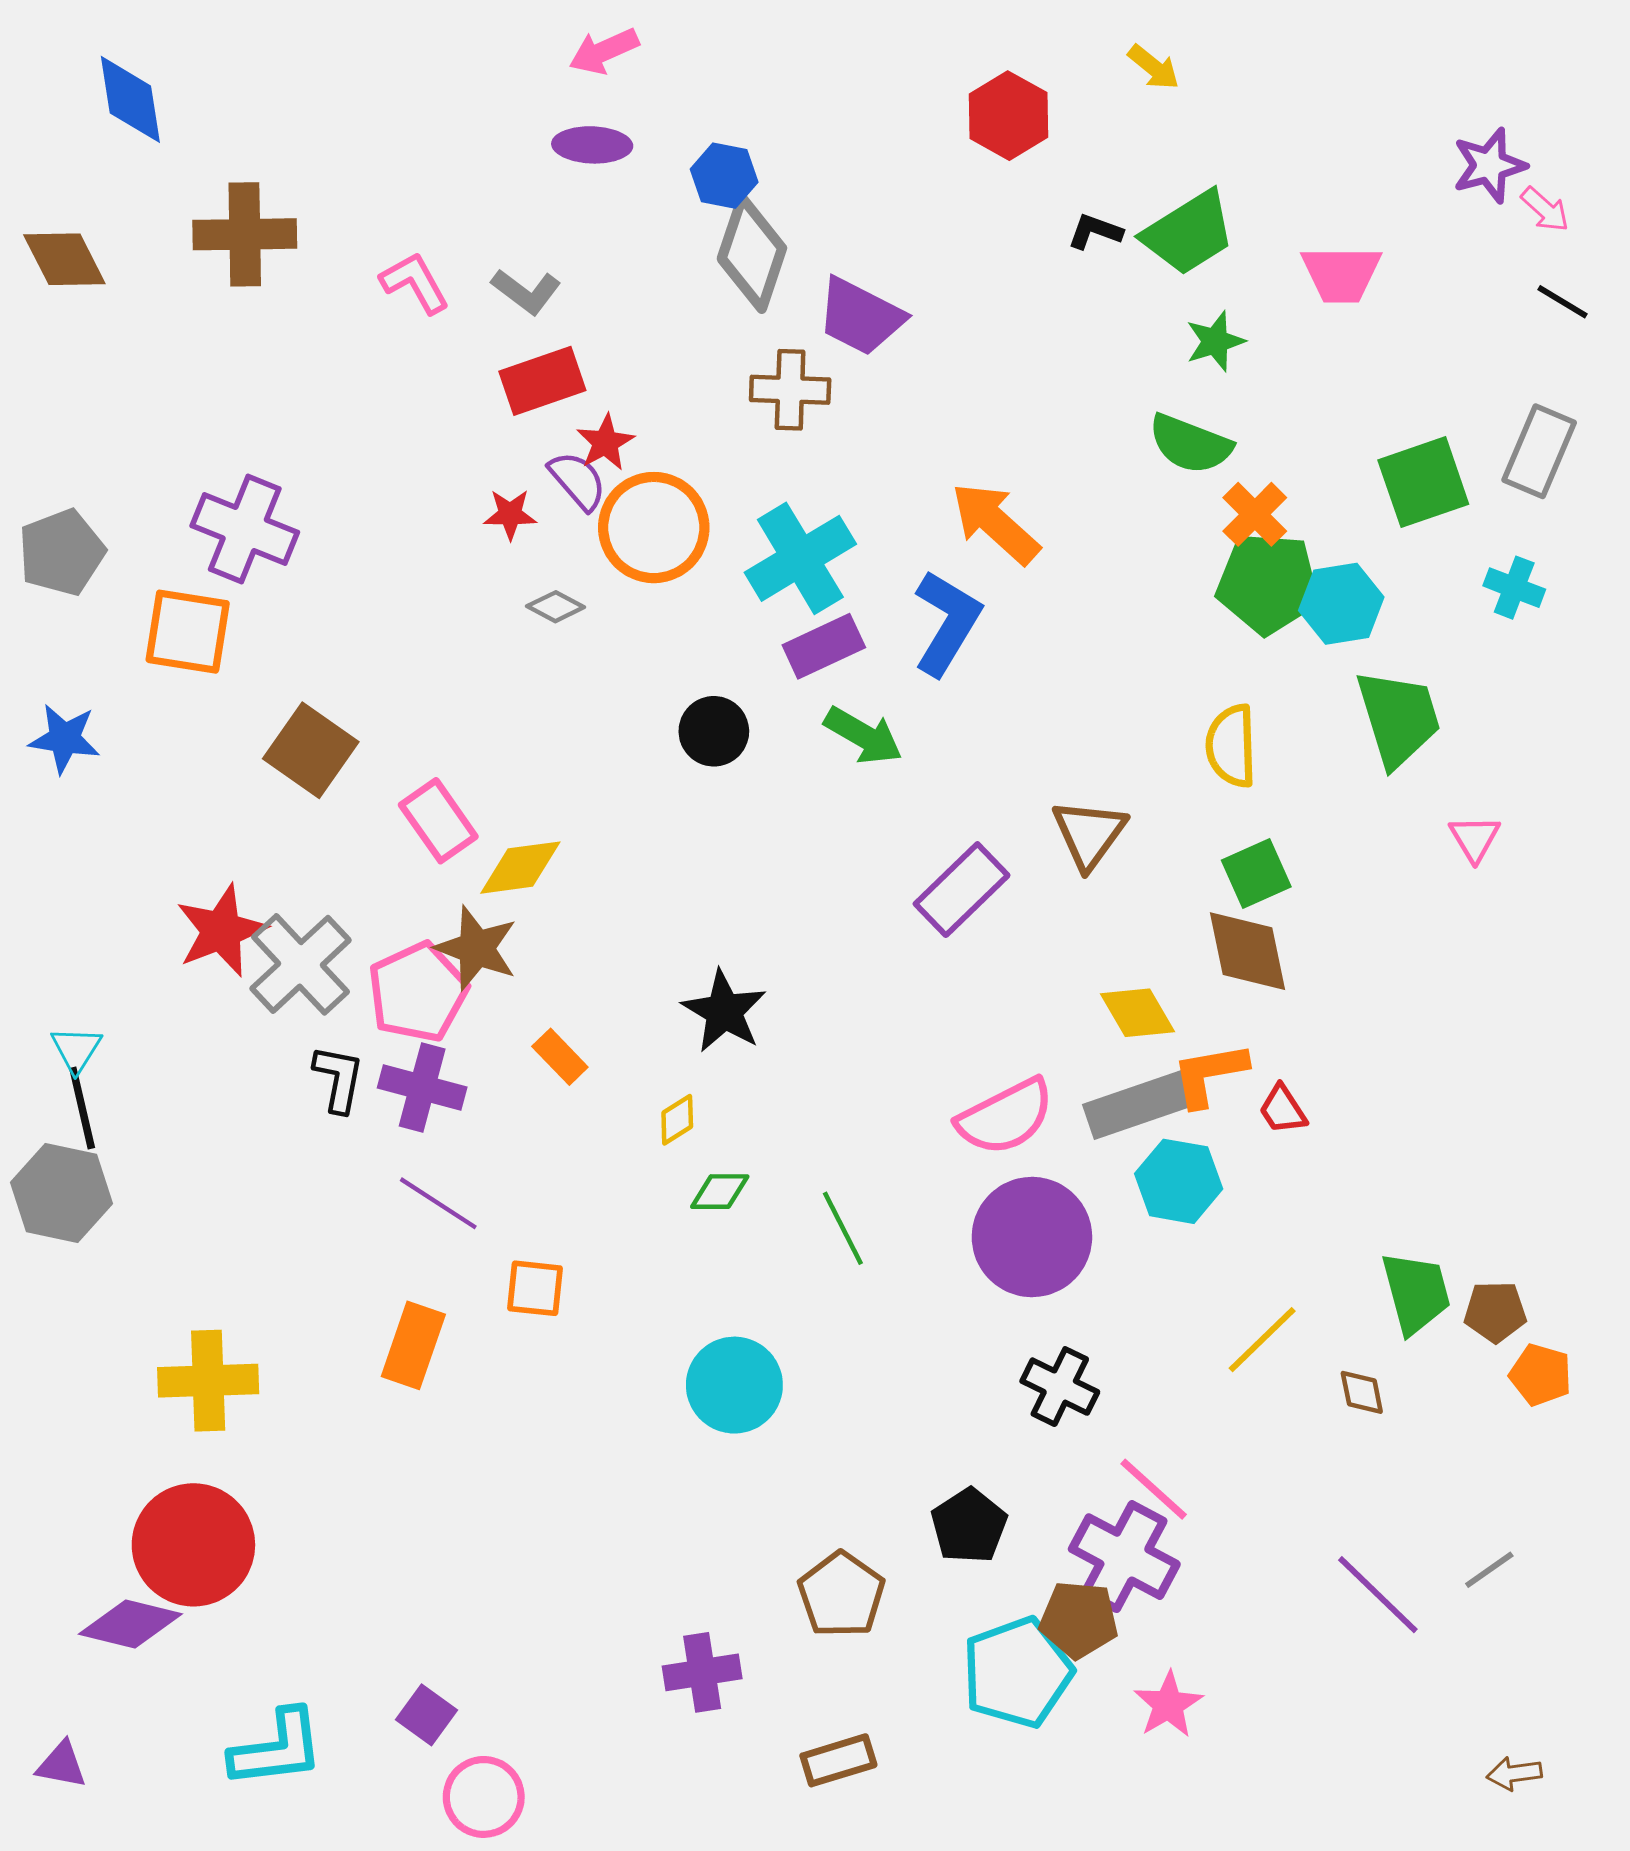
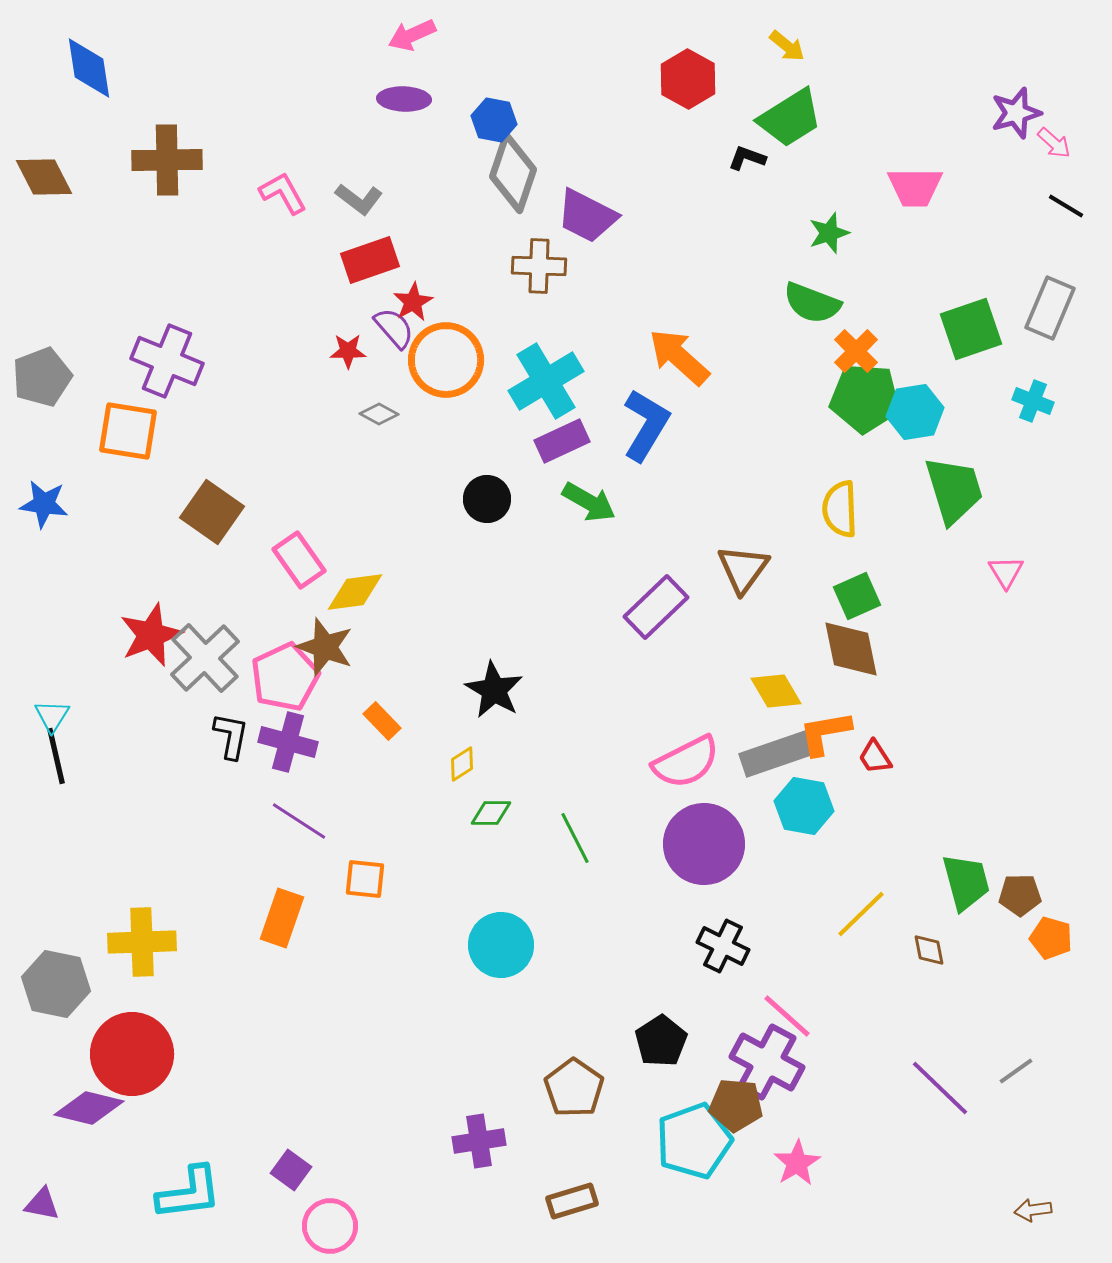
green trapezoid: (1189, 233) -> (790, 118), moved
gray hexagon: (62, 1193) -> (56, 984), moved

